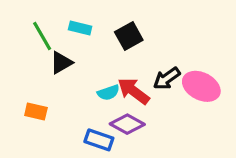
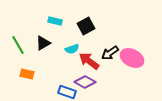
green line: (42, 36) -> (18, 45), moved
cyan semicircle: (108, 93) -> (72, 49), moved

